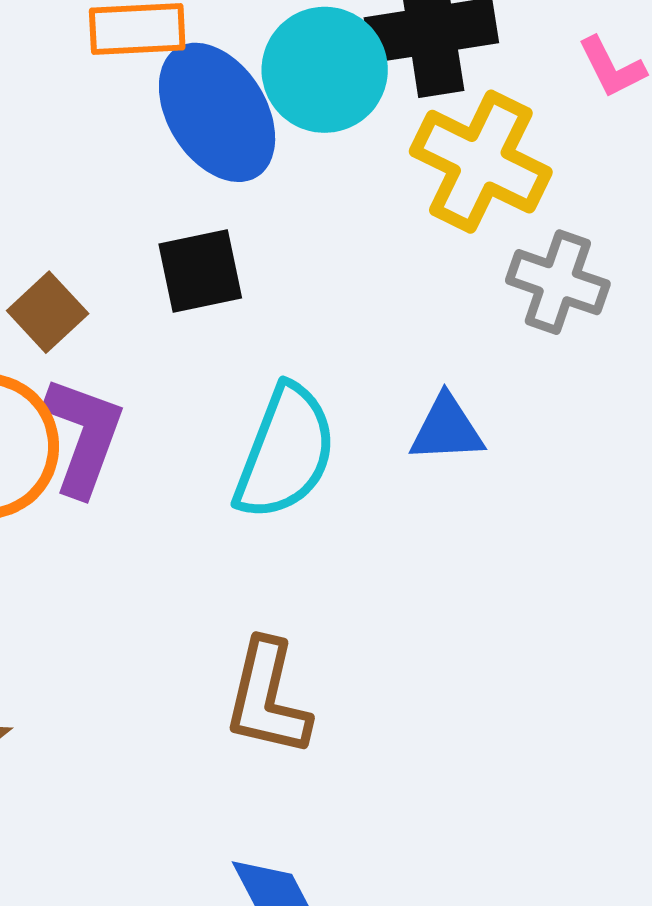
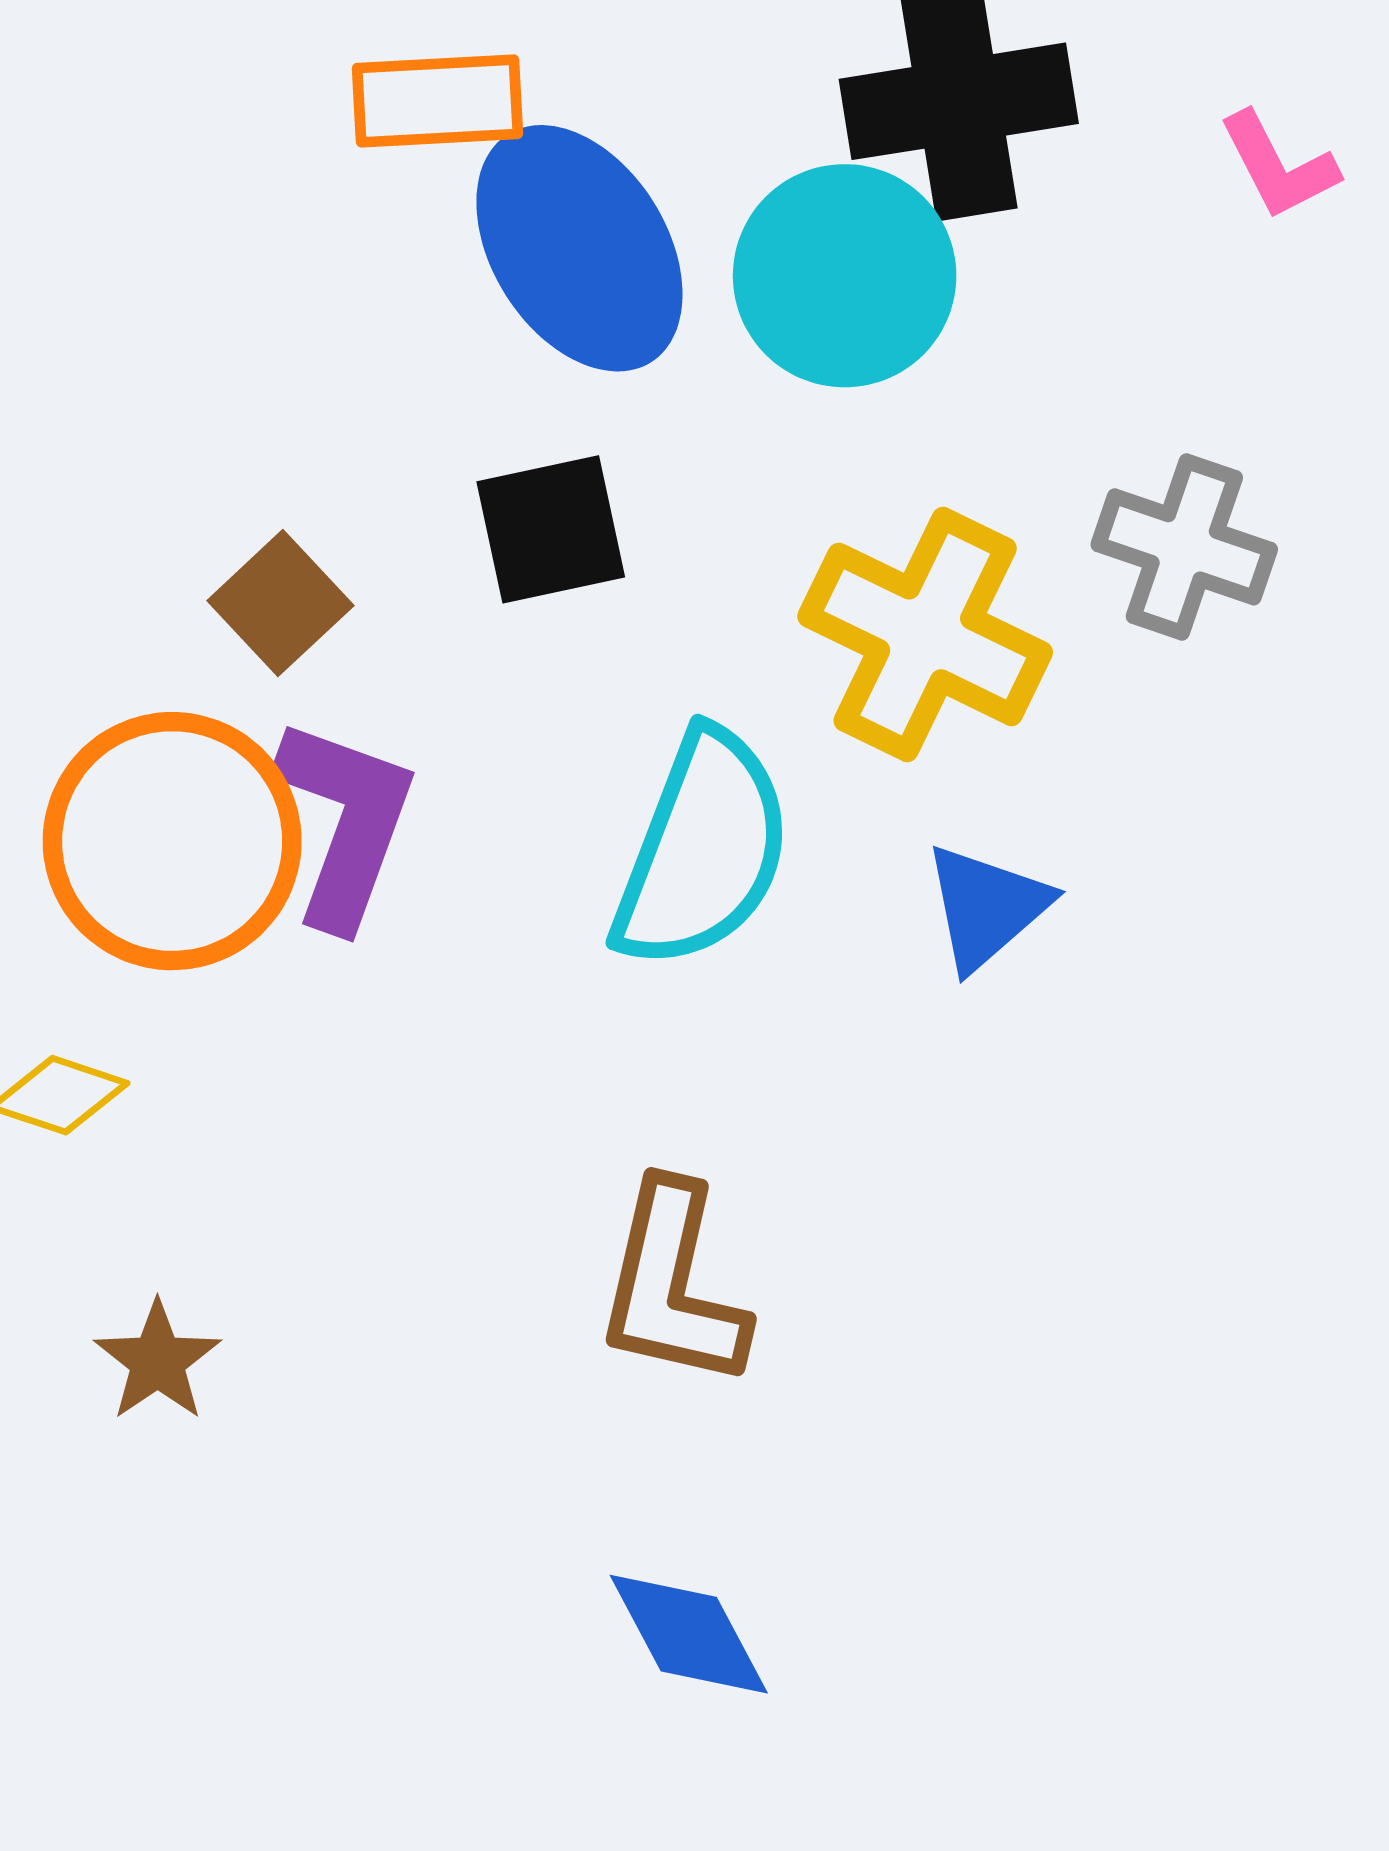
cyan circle: (325, 70) -> (845, 276), moved
yellow cross: (481, 162) -> (925, 634), moved
blue triangle: (447, 429) -> (987, 907), moved, turned -38

